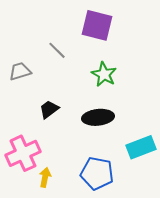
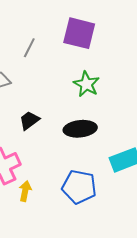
gray line: (57, 50) -> (29, 48), moved, turned 72

